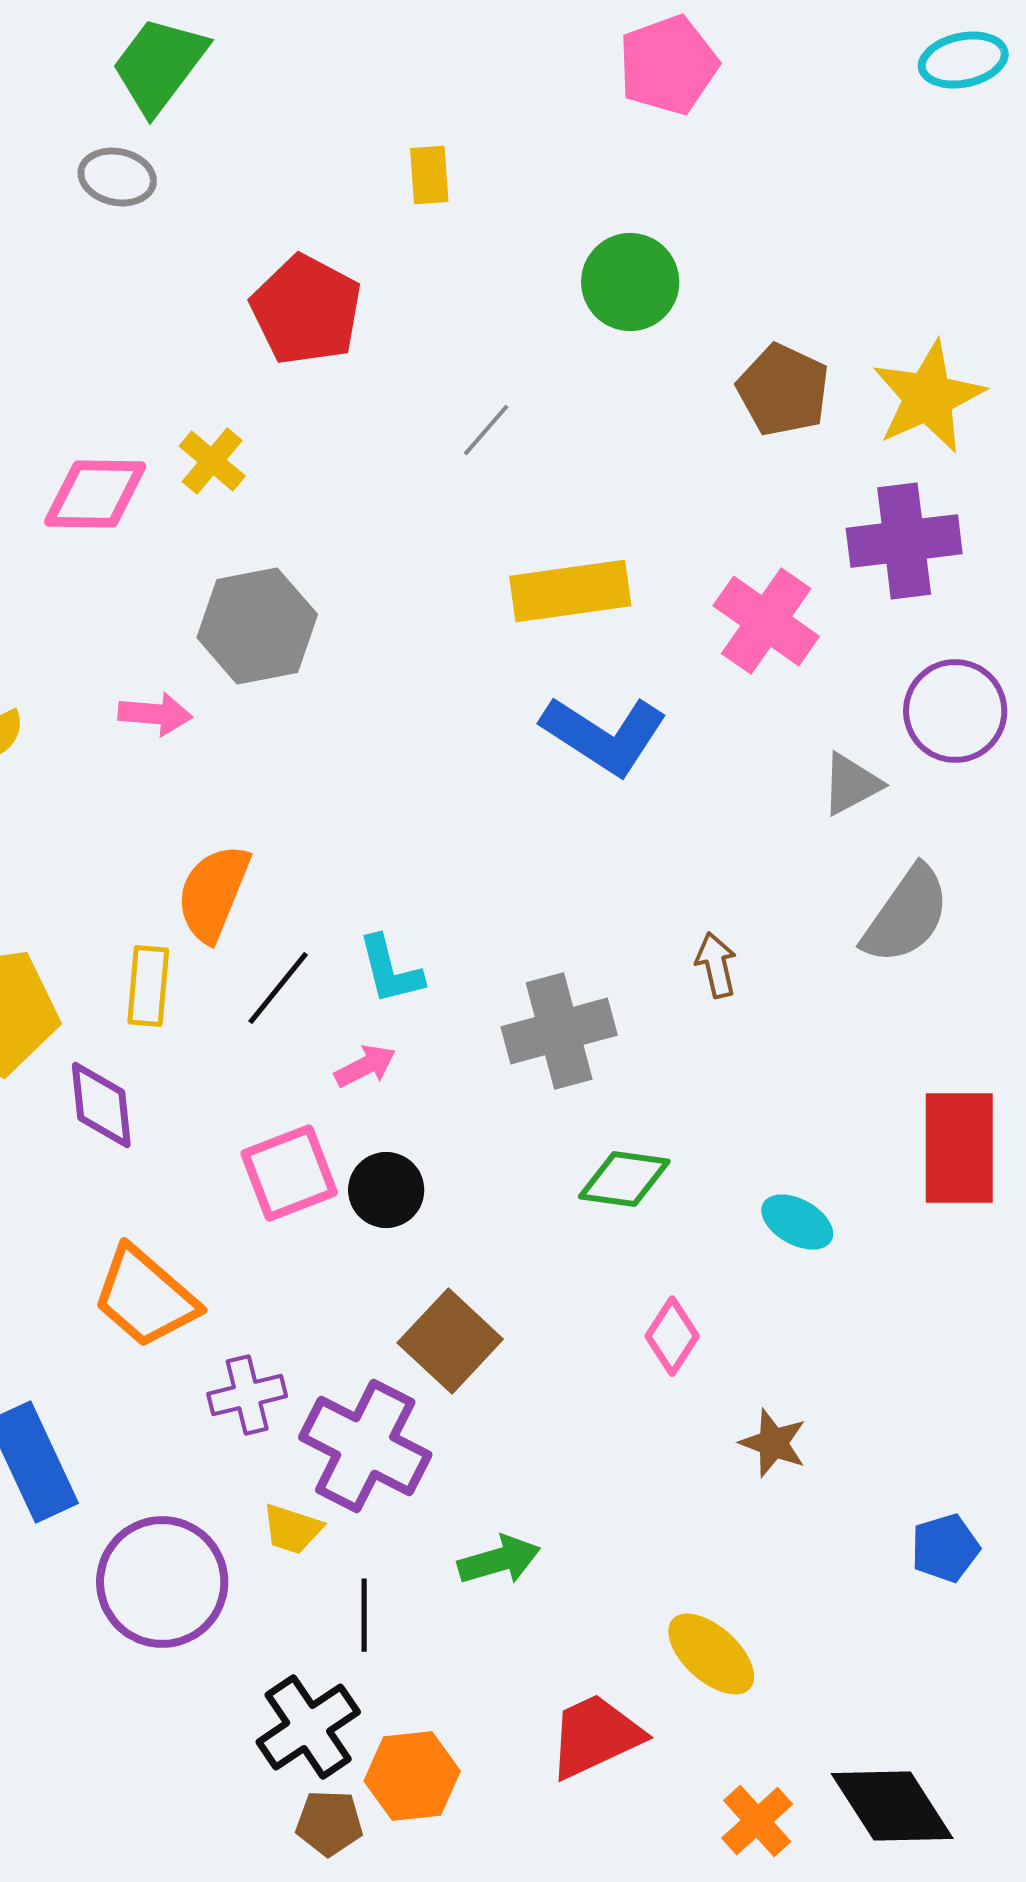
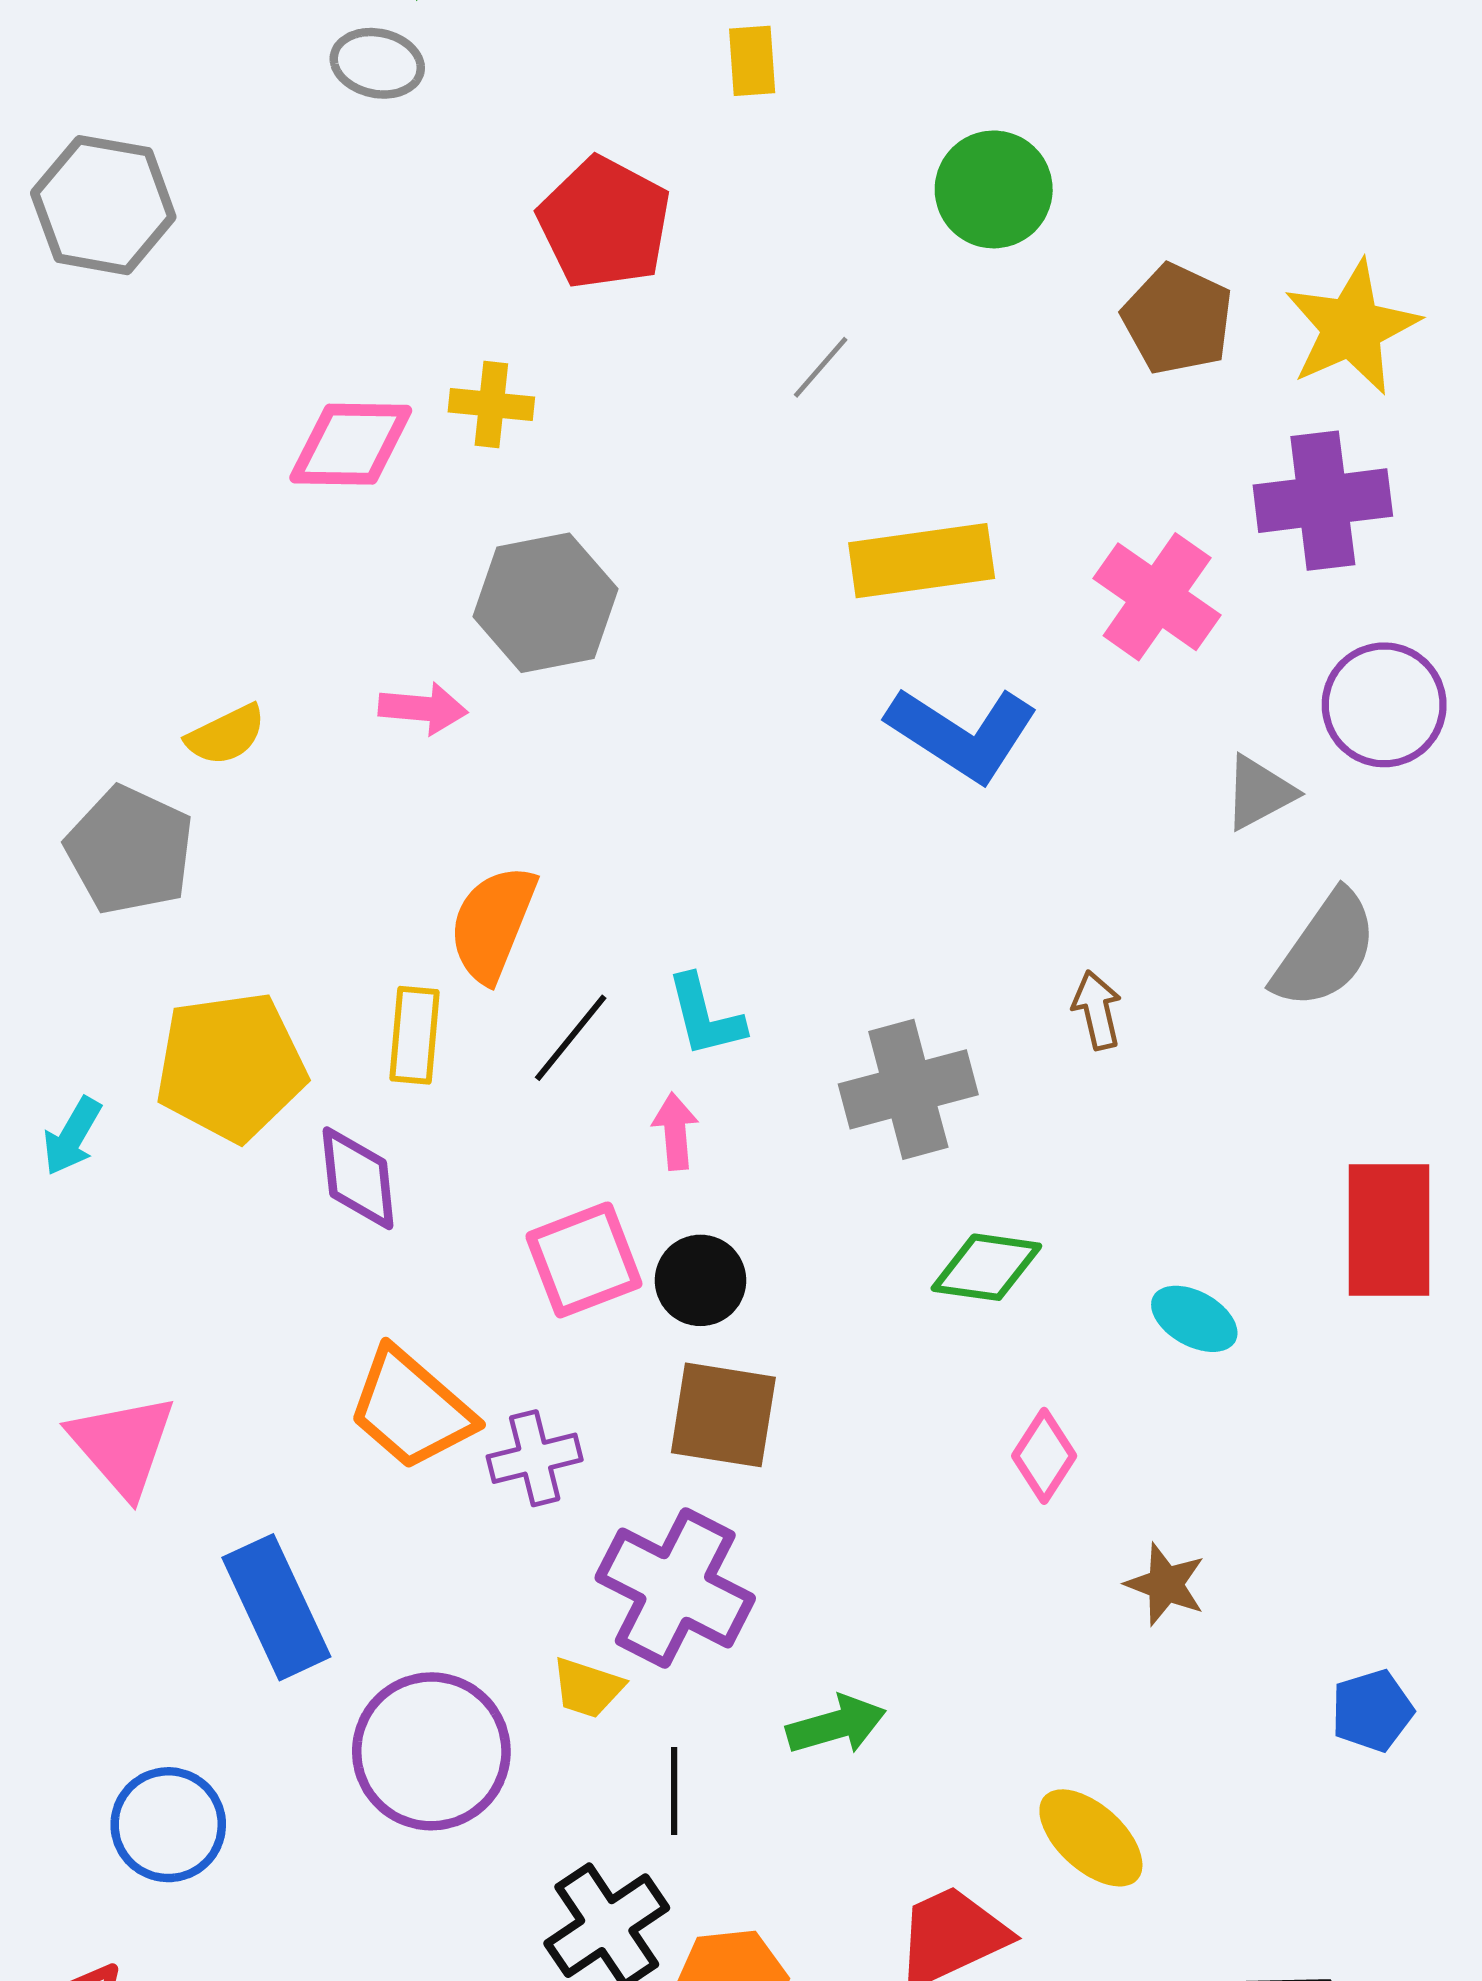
yellow cross: (212, 461) -> (491, 405), turned -34
pink arrow: (365, 1066) -> (675, 1131), turned -68
brown square: (450, 1341) -> (723, 1415), moved, turned -34
purple cross: (247, 1395) -> (535, 1458), moved

